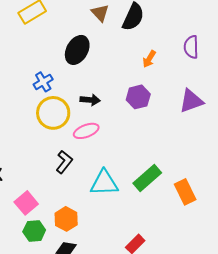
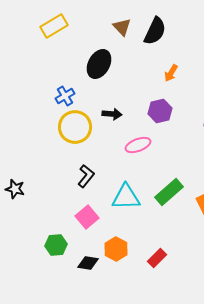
pink ellipse: (86, 131) -> (138, 145), moved
pink square: (26, 203) -> (87, 217), moved
orange hexagon: (66, 219) -> (116, 249), moved

